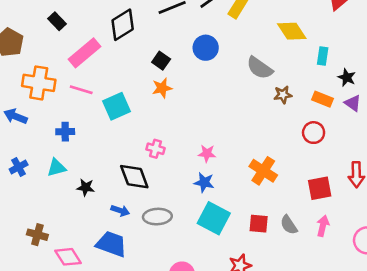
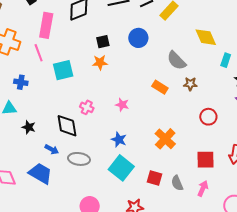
pink rectangle: (85, 53) -> (46, 25), turned -50
black square: (161, 61) -> (103, 42), turned 32
pink line: (81, 90) -> (39, 53), turned 42
orange rectangle: (322, 99) -> (160, 87), moved
pink star: (207, 153) -> (122, 105), moved

